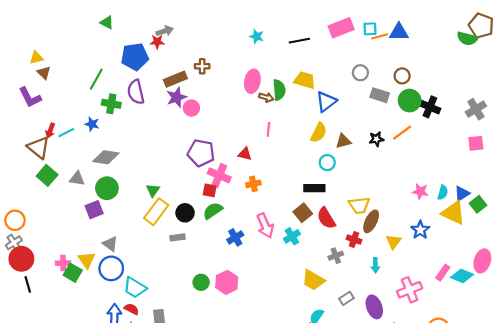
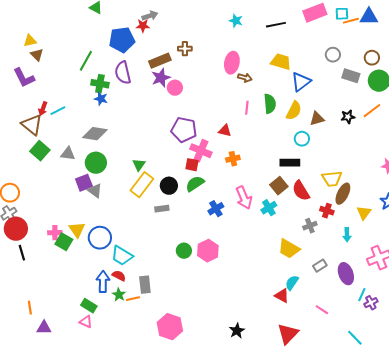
green semicircle: (279, 90) -> (270, 104), moved
blue star: (92, 124) -> (101, 99), moved
gray triangle: (110, 244) -> (95, 191), moved

